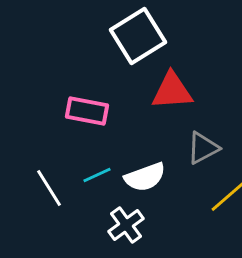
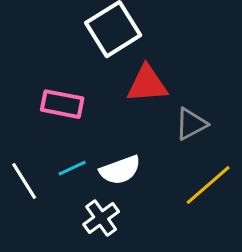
gray triangle: (203, 148) -> (191, 124), moved

